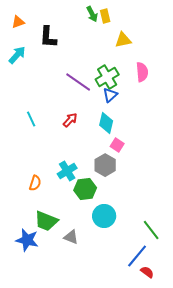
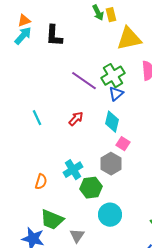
yellow triangle: (123, 40) -> (129, 39), size x1.5
cyan arrow: (17, 55) -> (23, 36), moved
gray triangle: (71, 237) -> (77, 236), turned 42

